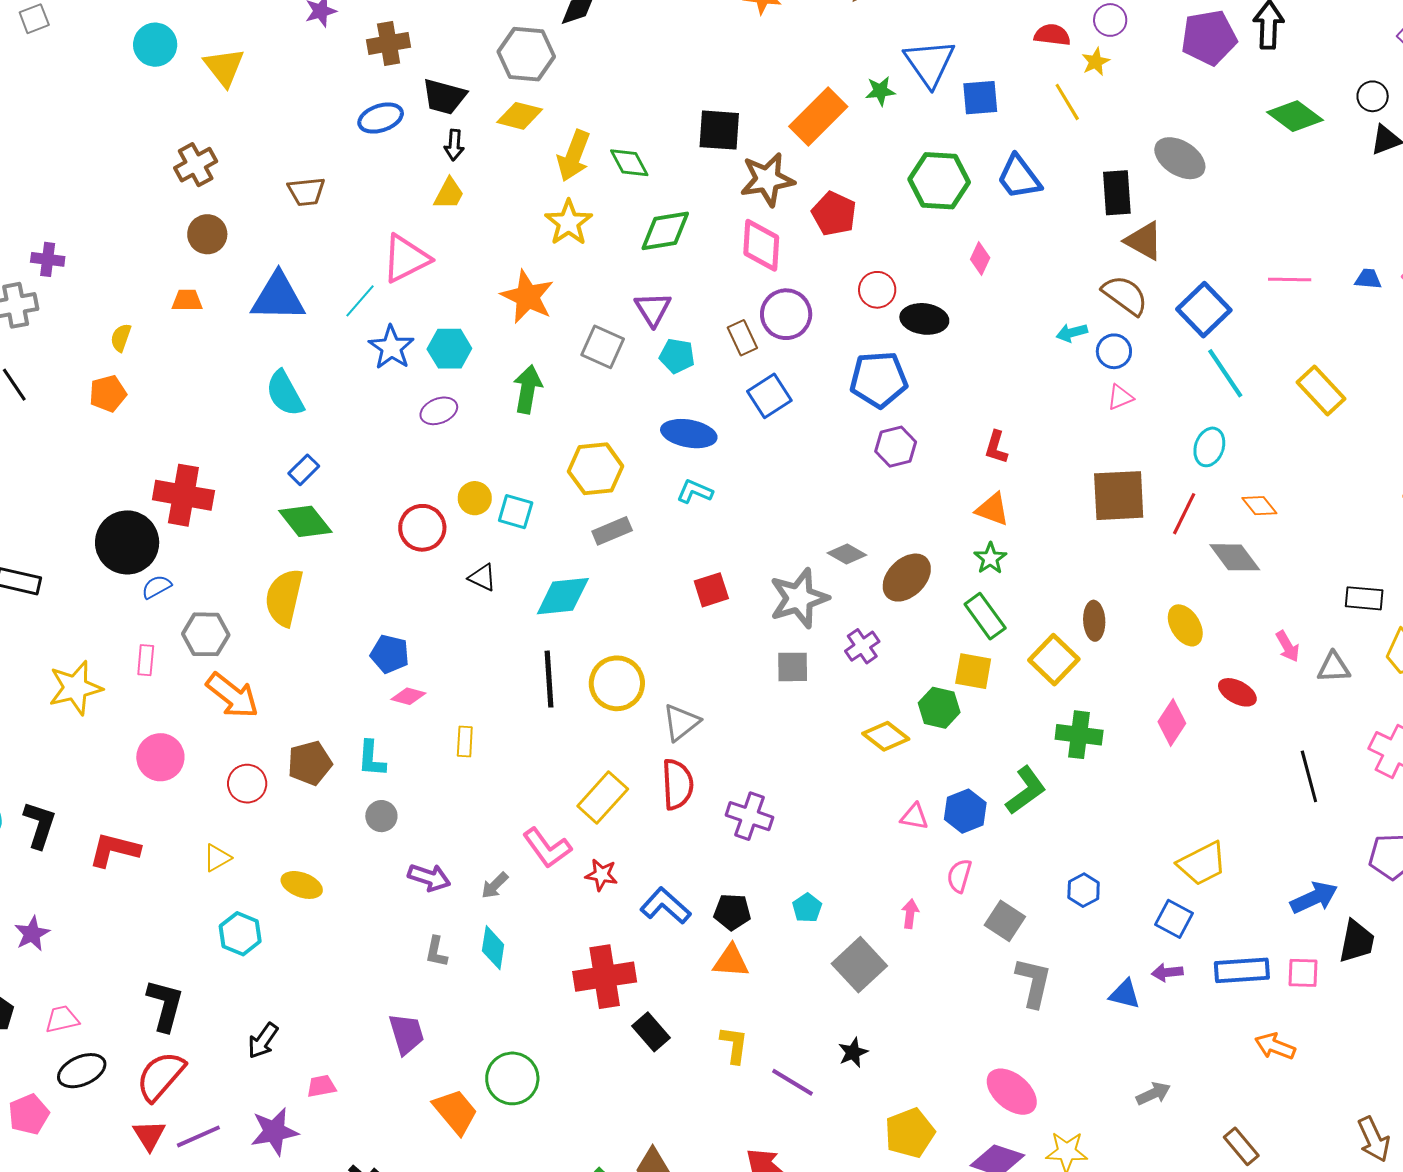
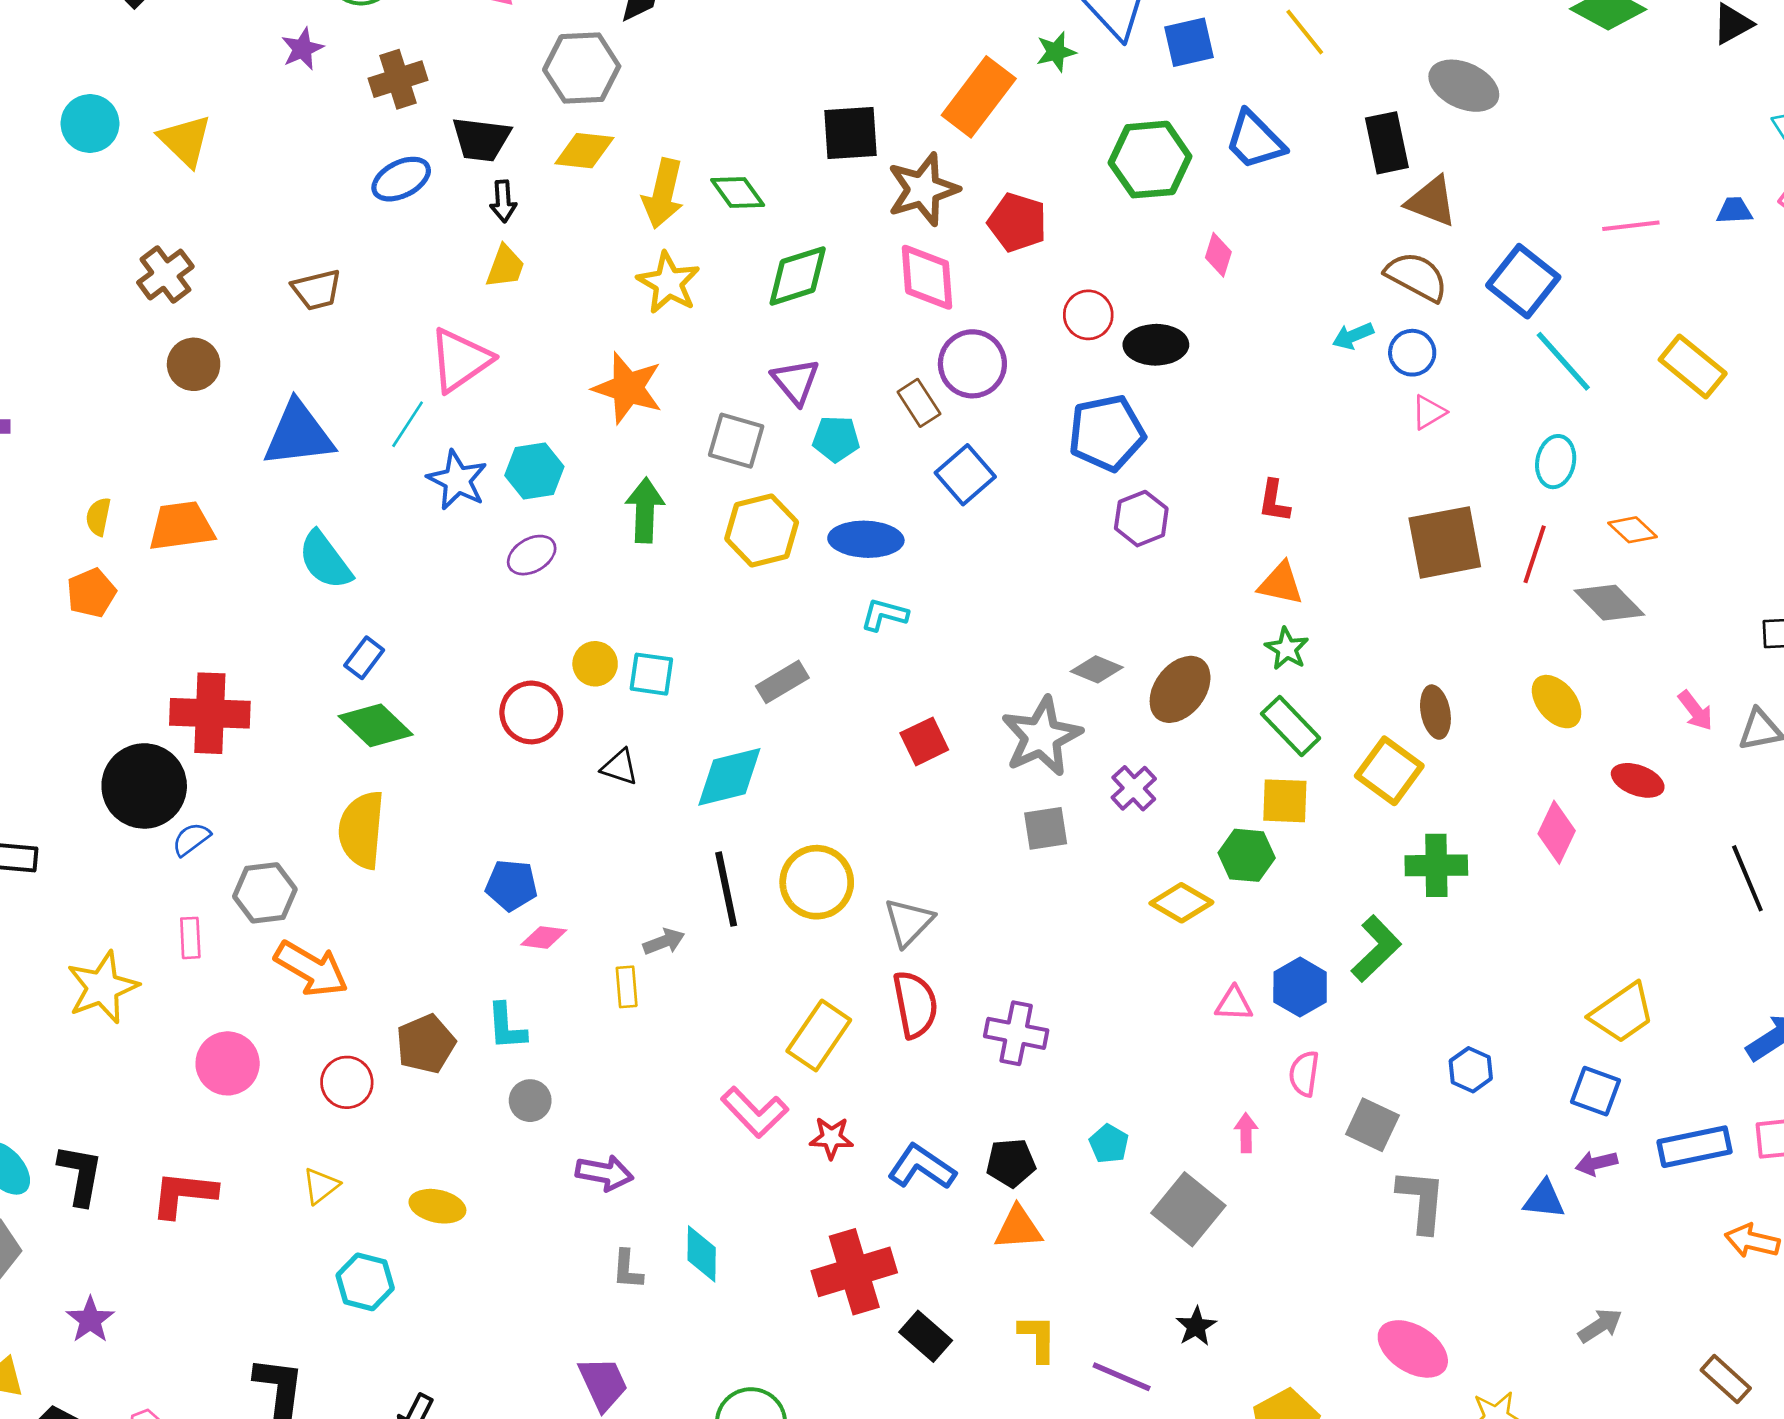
orange trapezoid: (187, 300) -> (181, 526), moved, size x1.6
yellow hexagon: (596, 469) -> (762, 531), moved
gray arrow: (495, 885) -> (664, 942), moved, turned -148

